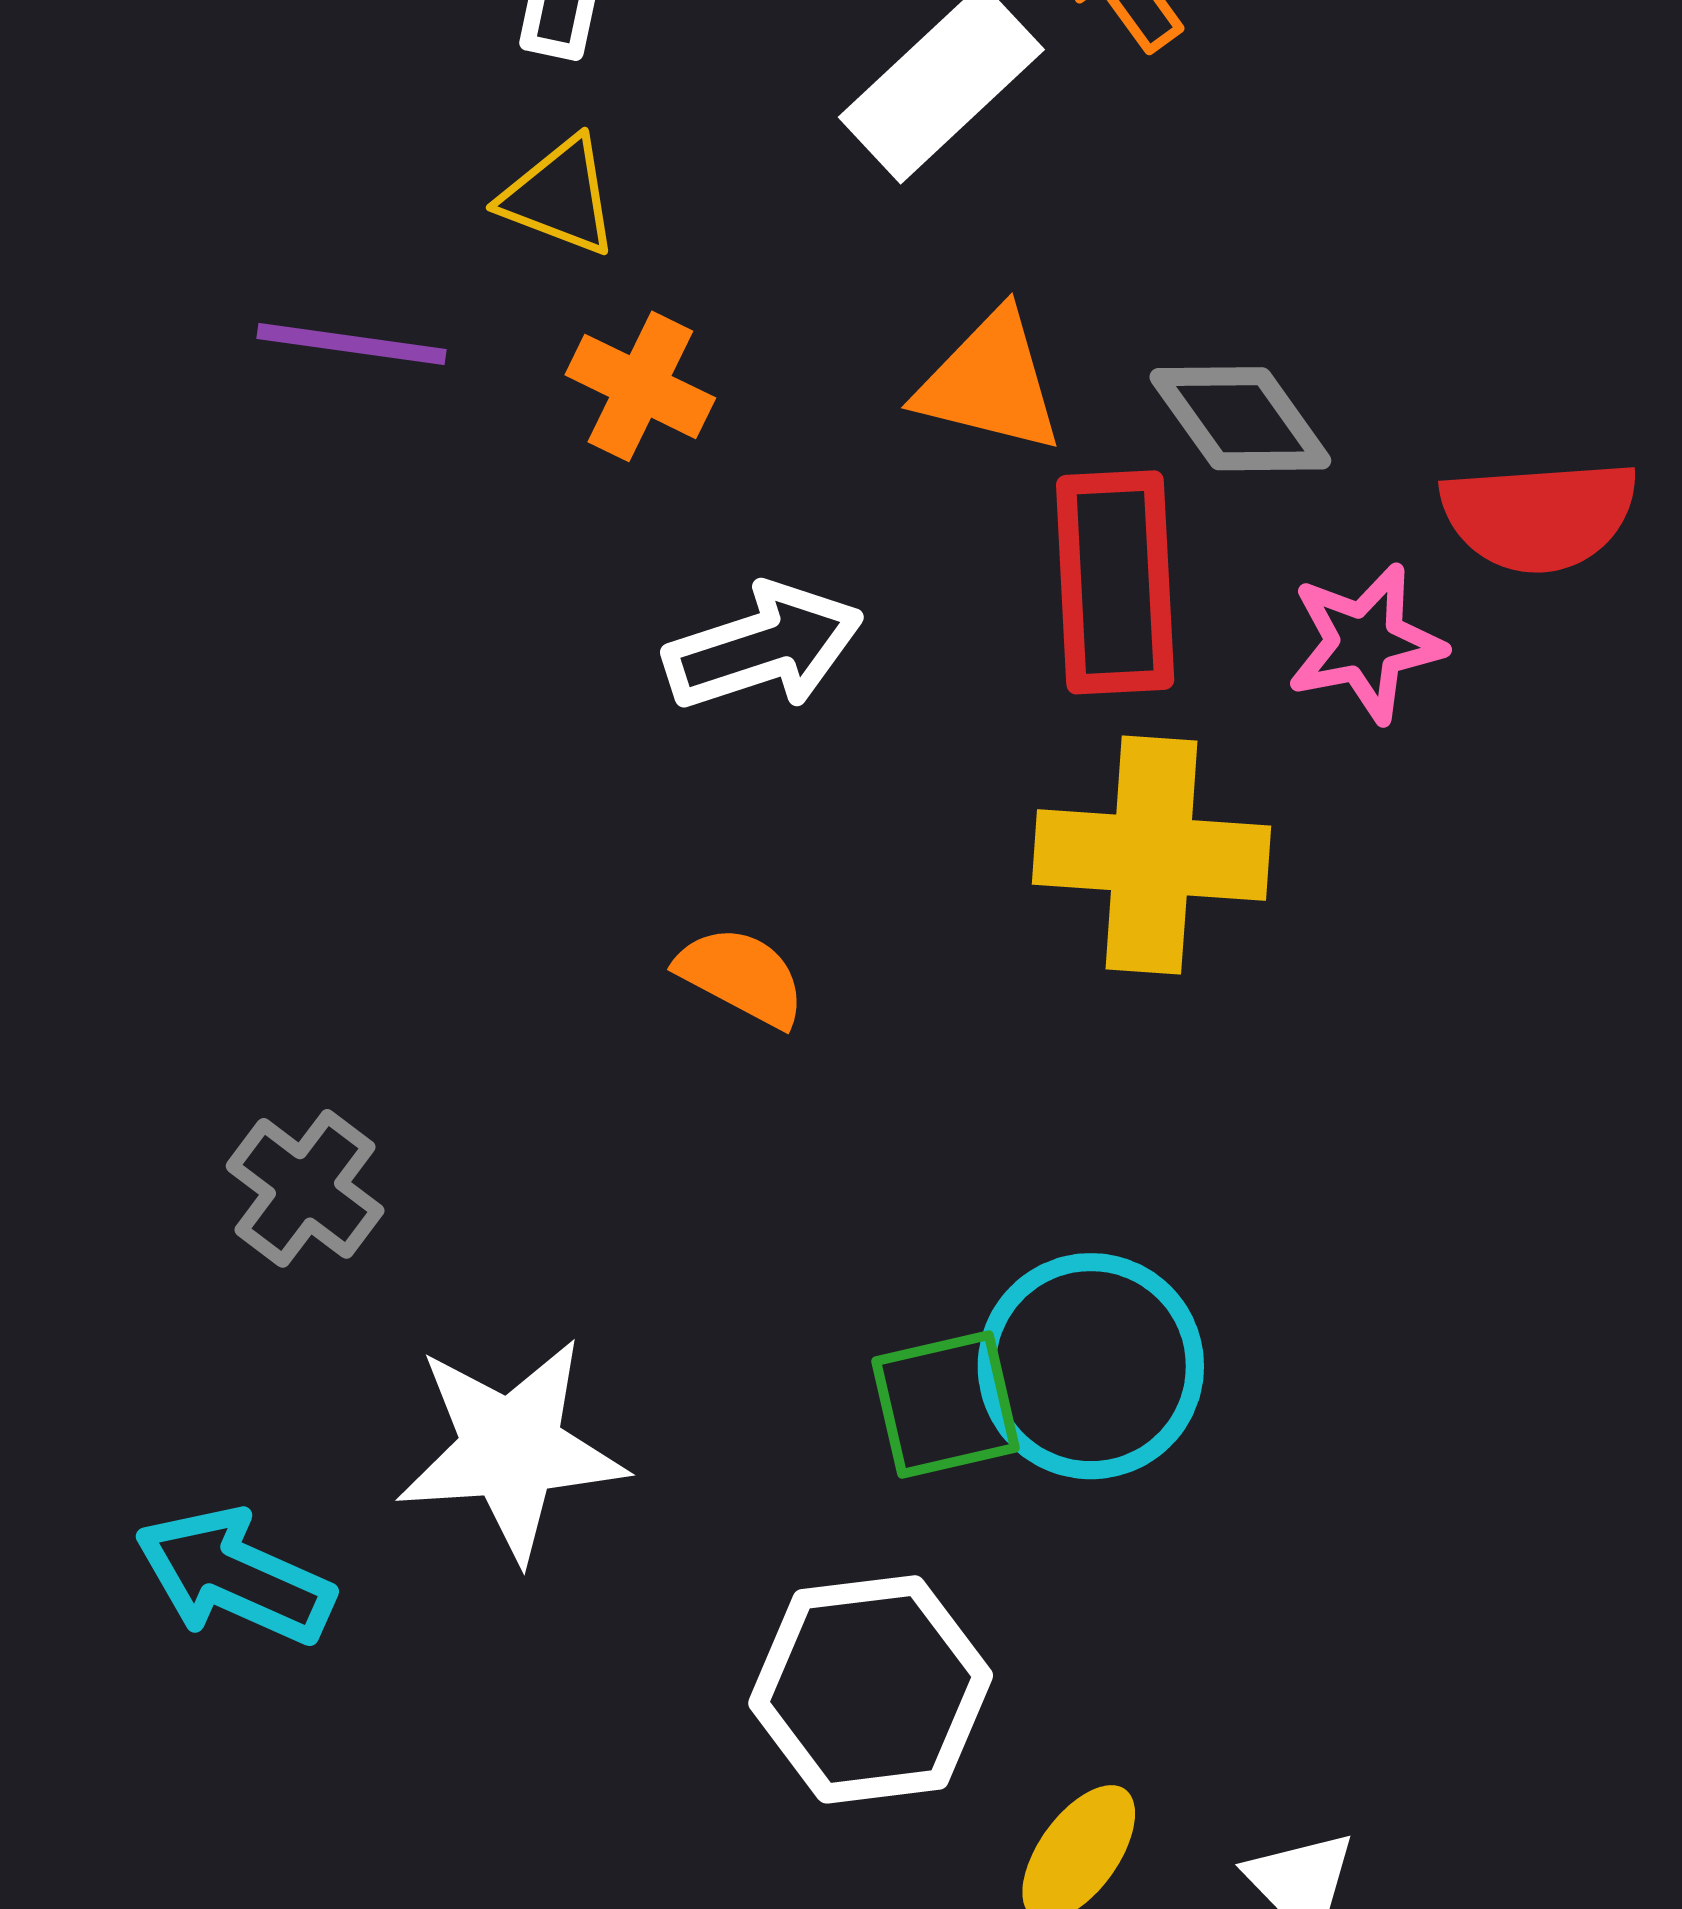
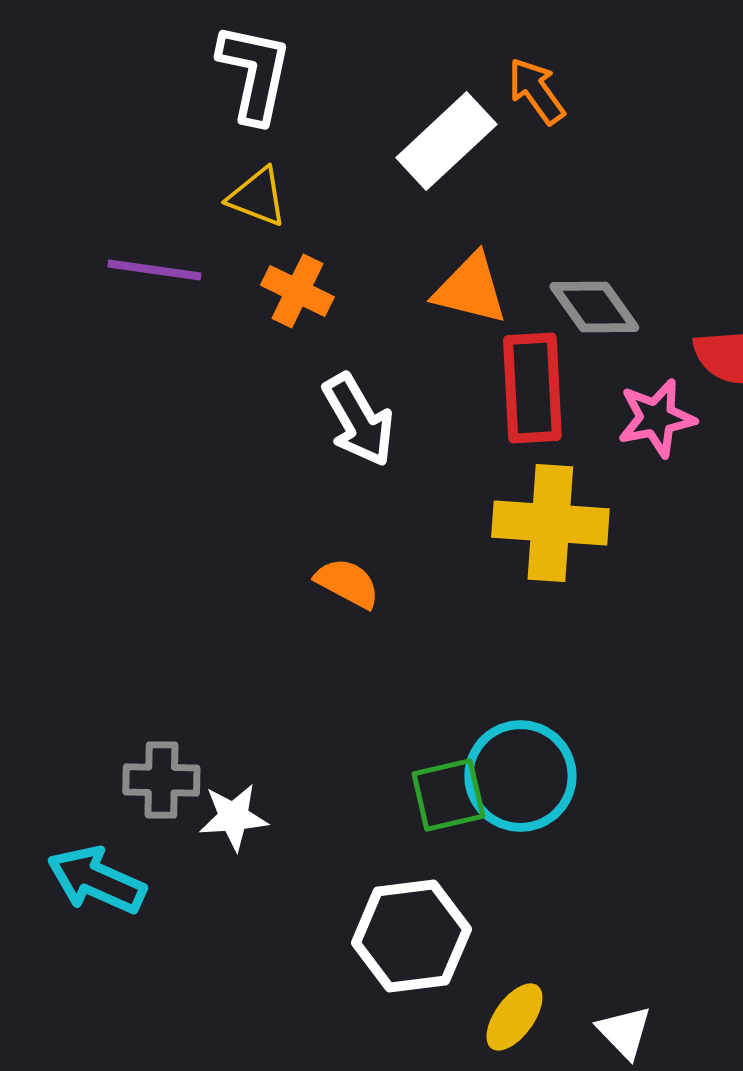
white arrow: (764, 647) -> (358, 420), turned 78
gray cross: (305, 1188) -> (161, 780), moved, turned -36
white star: (511, 1449) -> (233, 817), size x0.6

